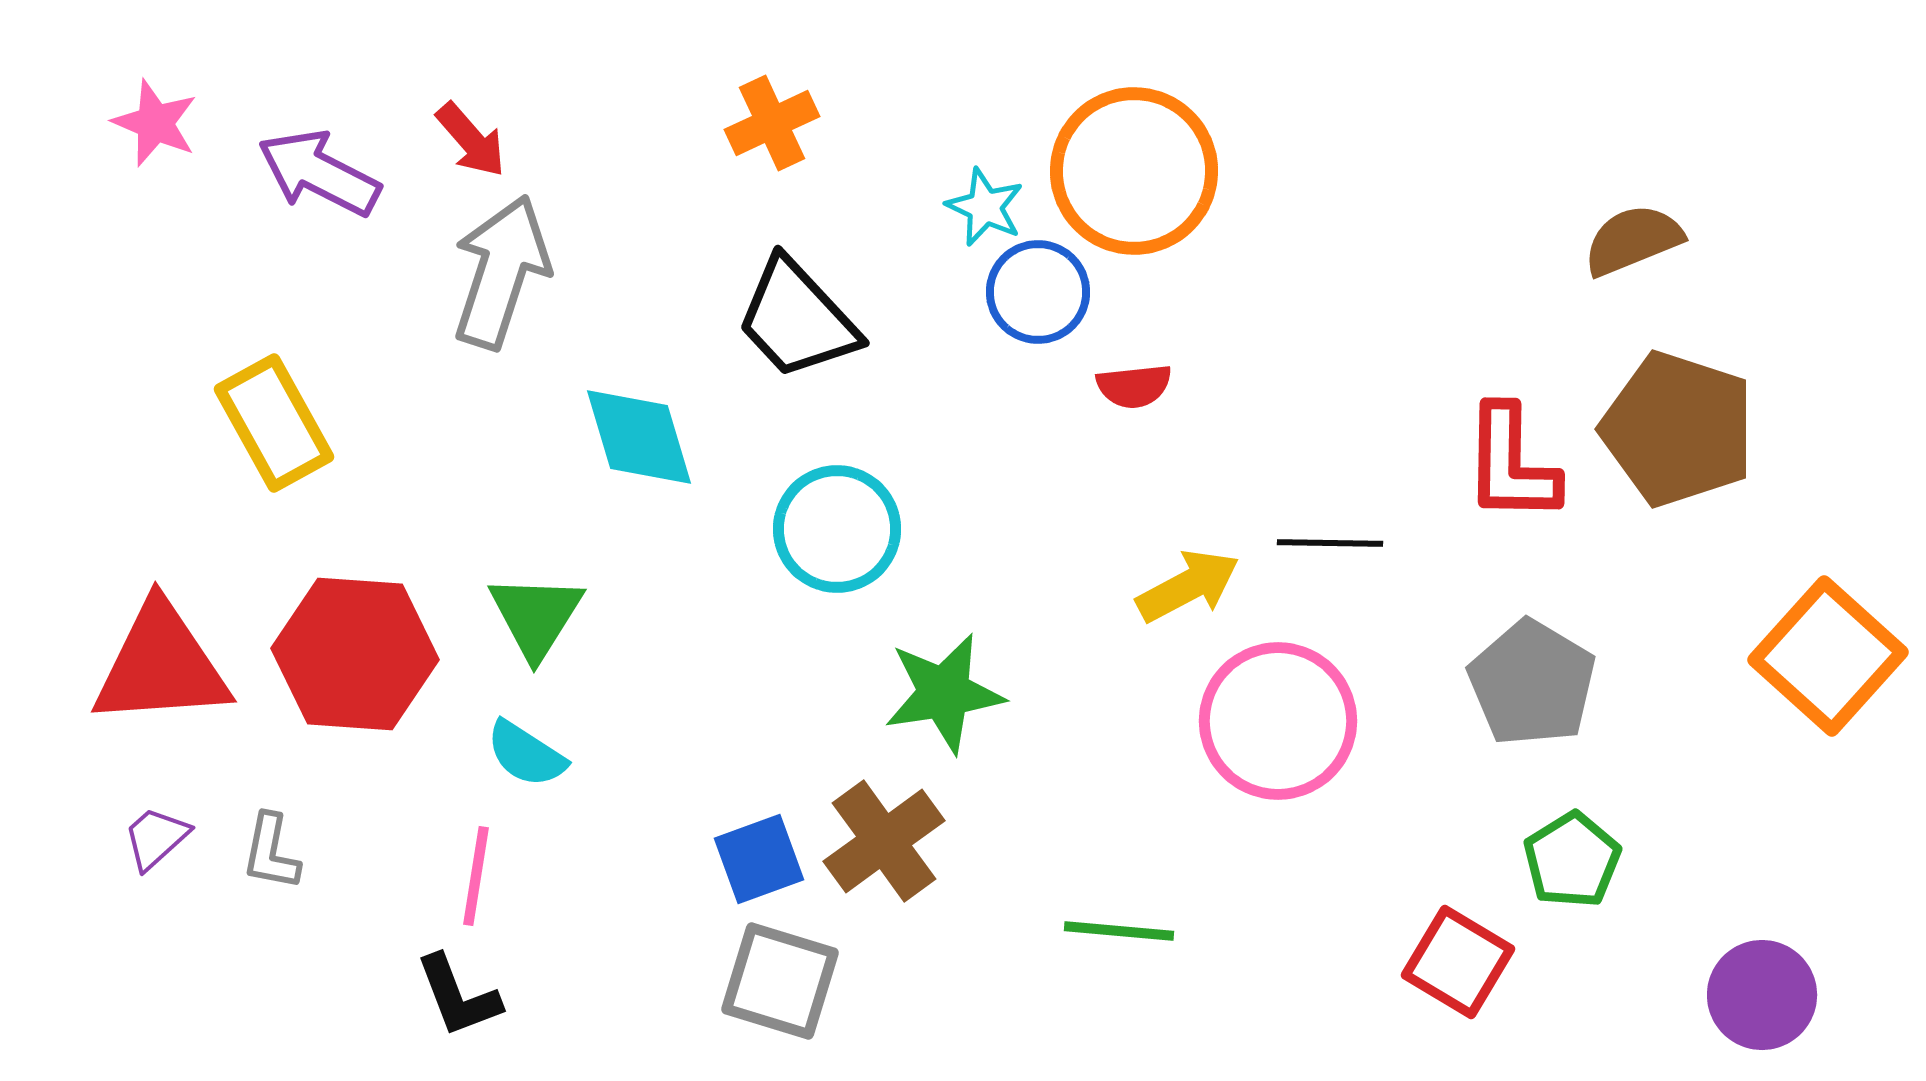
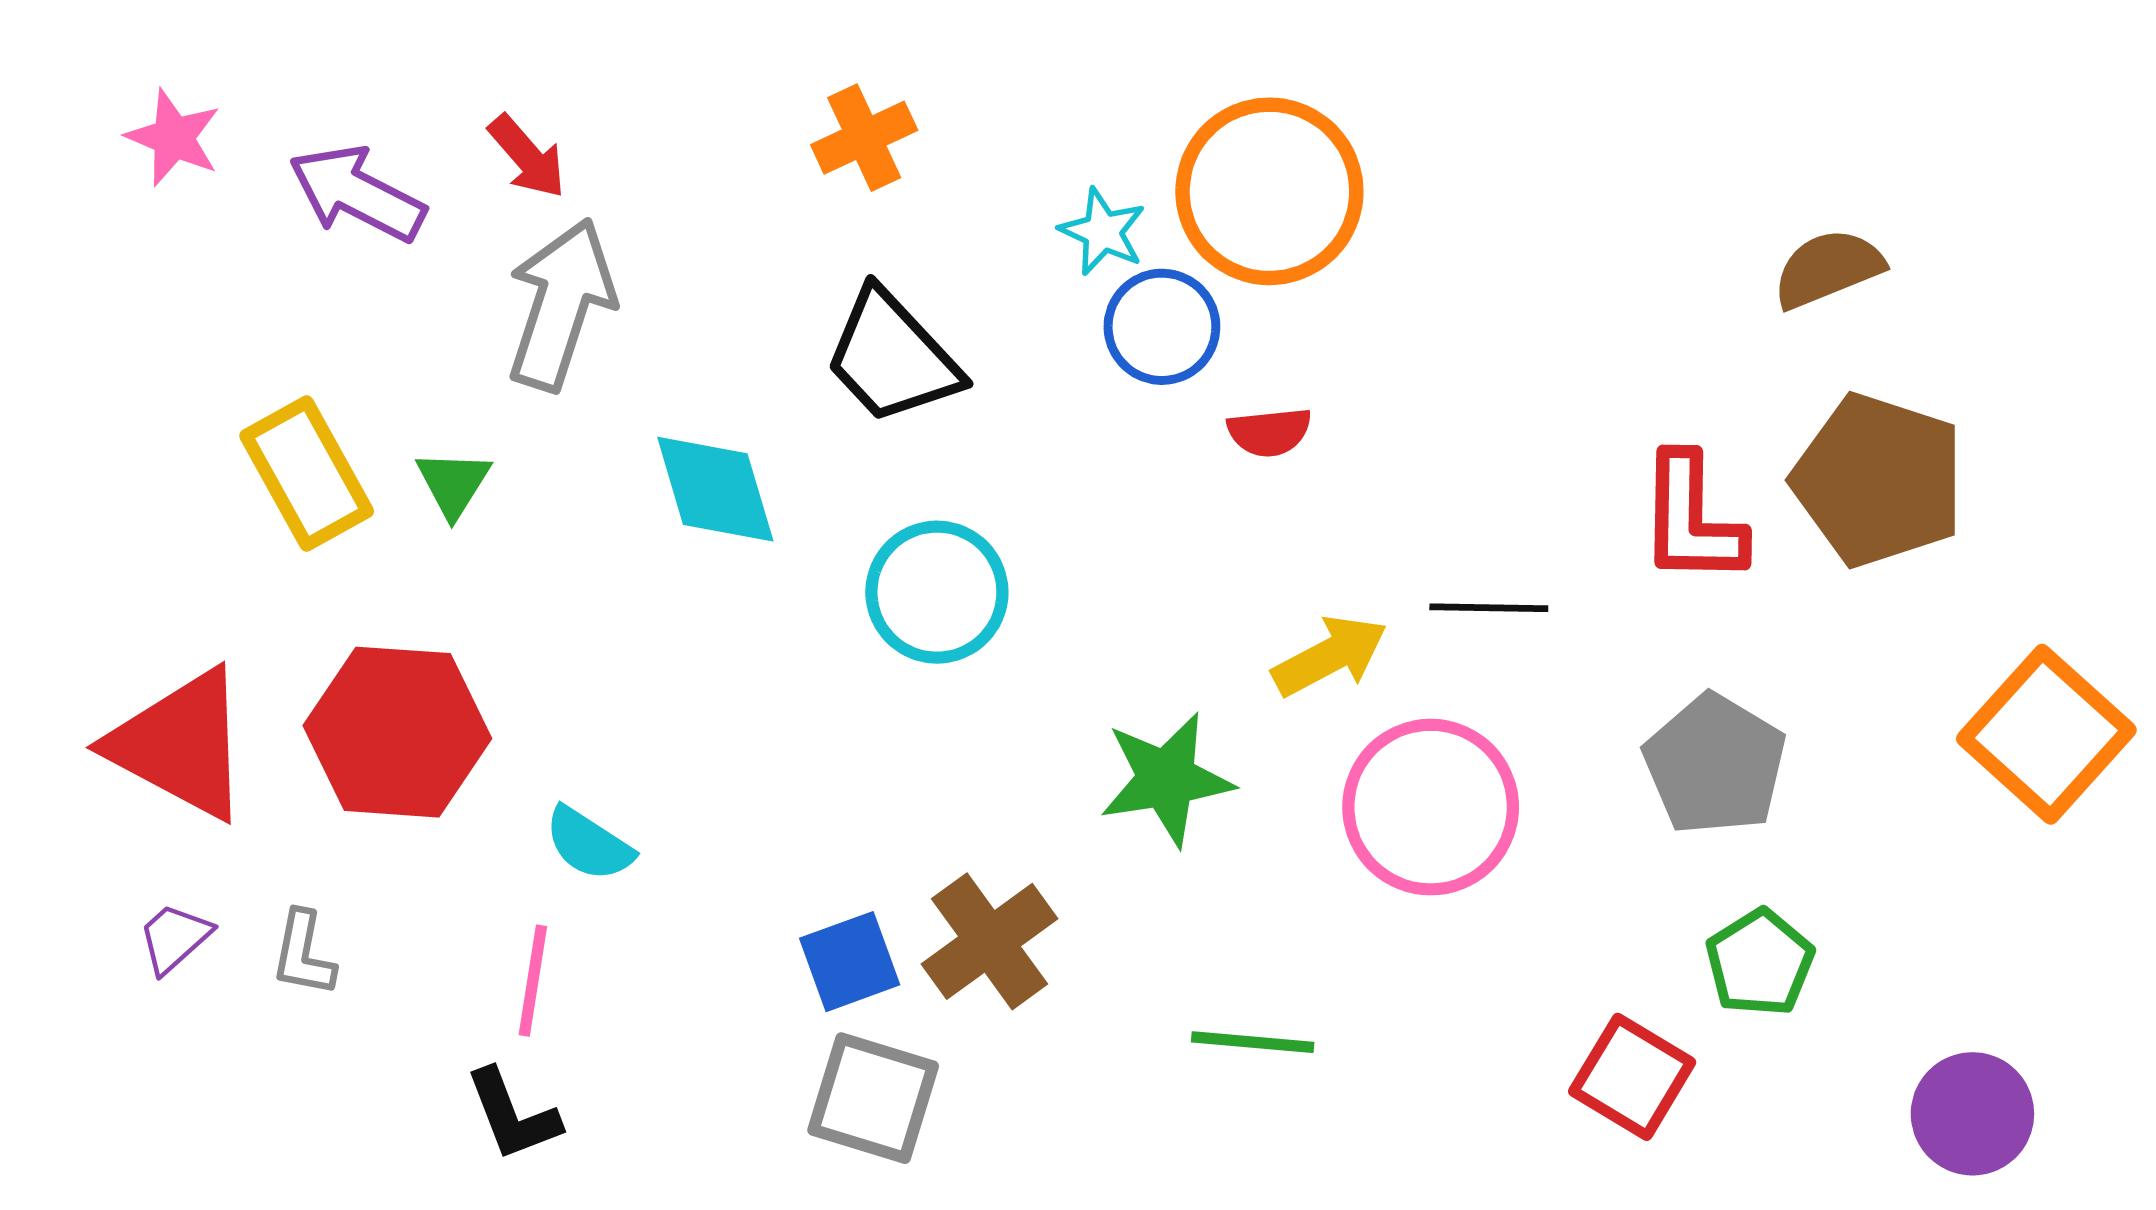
green triangle: (536, 616) -> (453, 484), moved, size x0.7
red triangle: (161, 665) -> (180, 744), turned 32
green star: (944, 693) -> (1166, 779), moved

